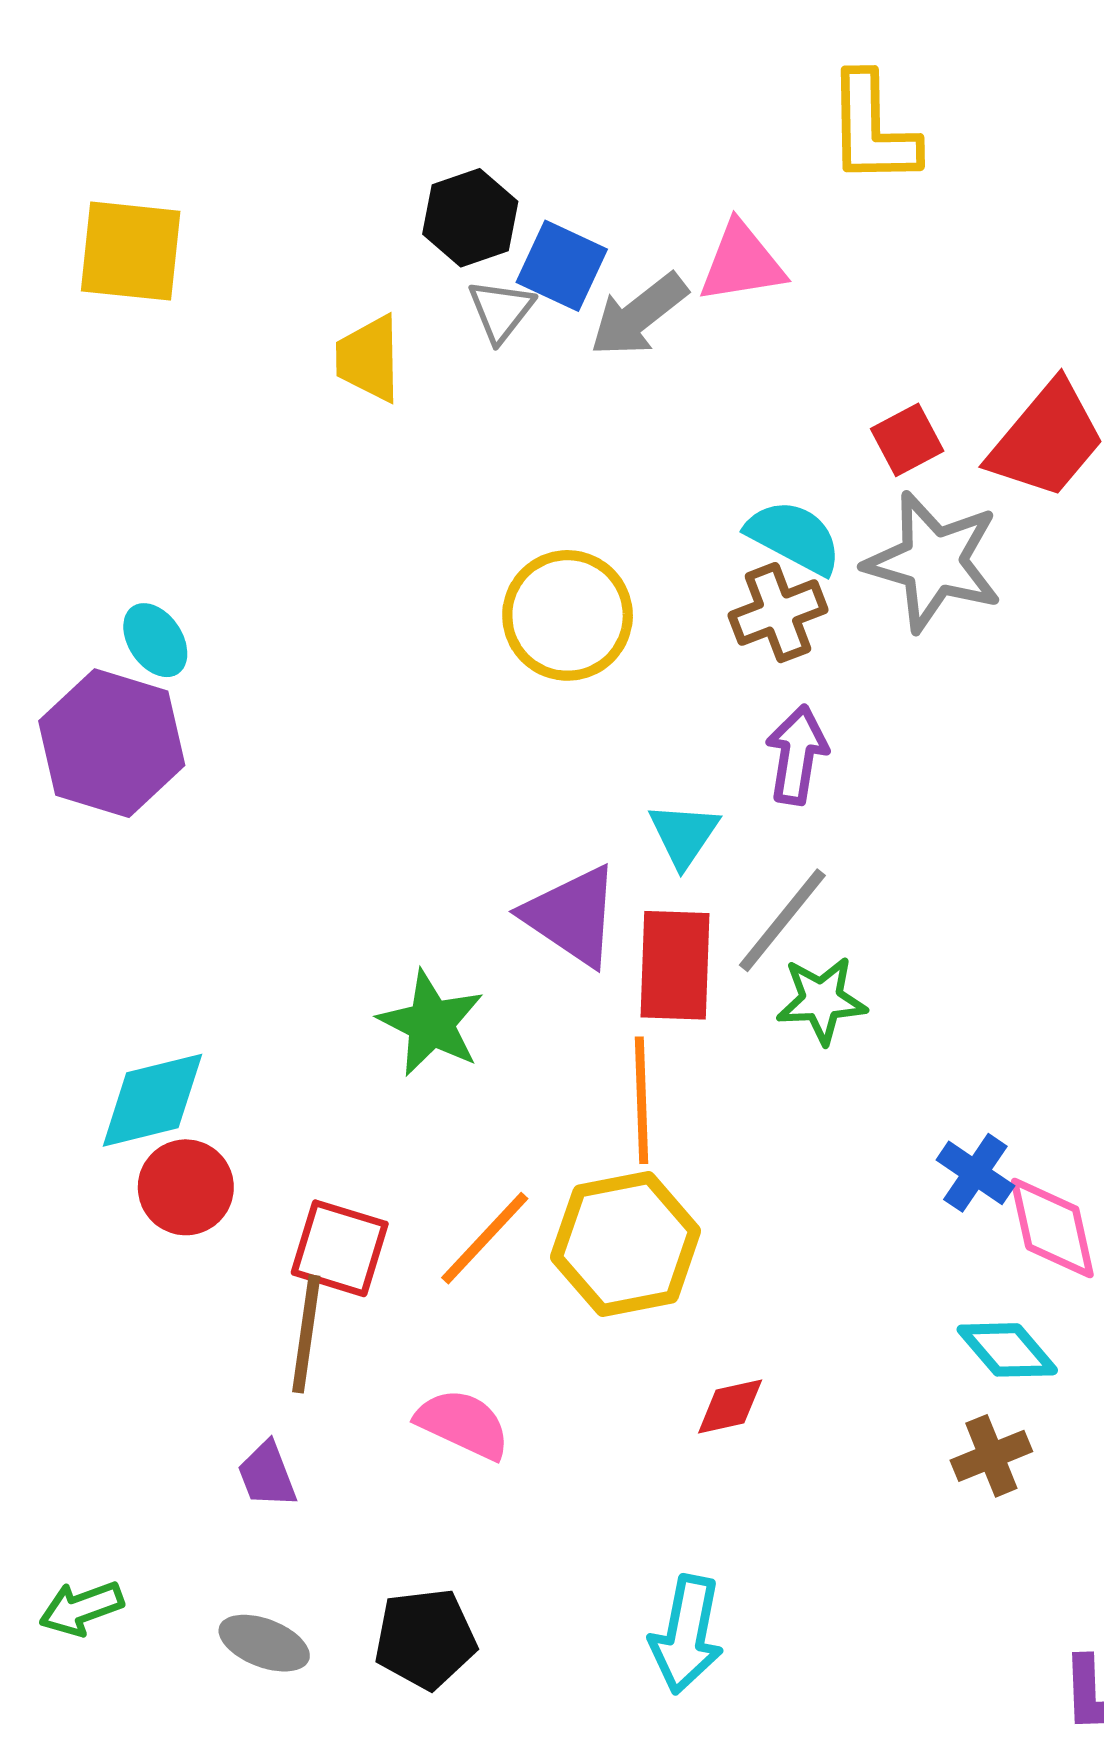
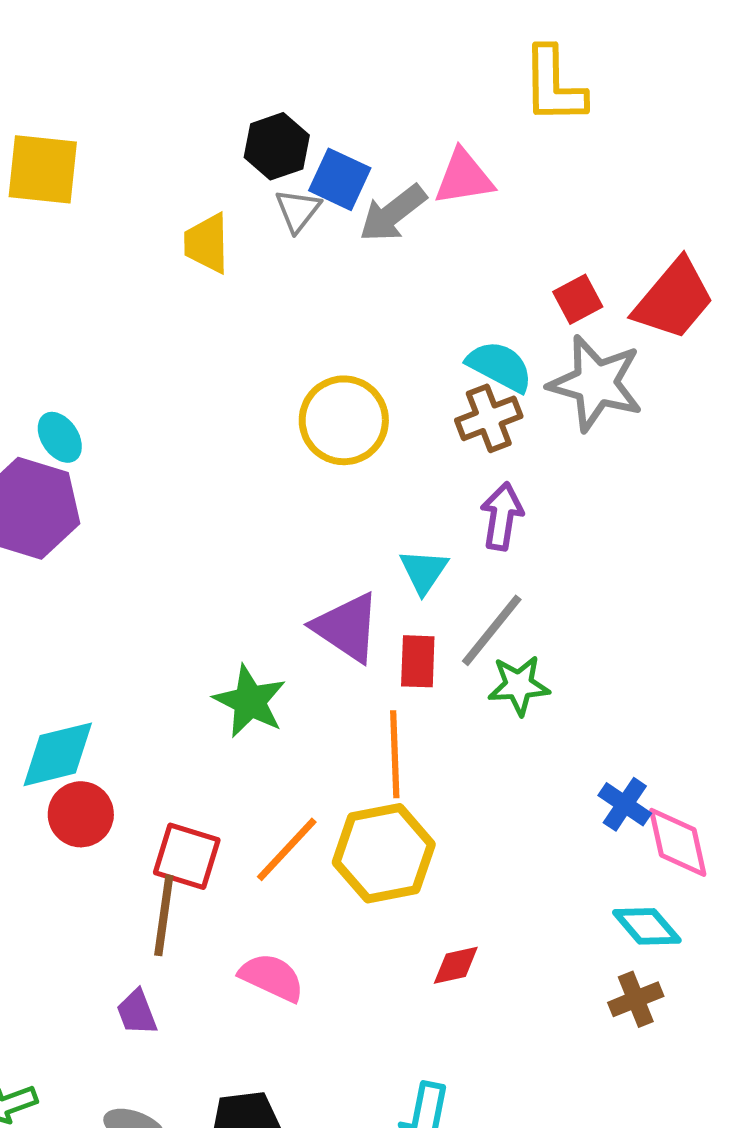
red rectangle: (675, 965) -> (418, 661), size x0.7

